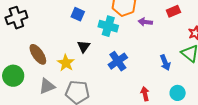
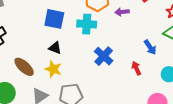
blue square: (78, 14) -> (54, 19), size x1.5
black triangle: (84, 47) -> (55, 48), moved, turned -32
red arrow: (145, 94) -> (136, 68), moved

